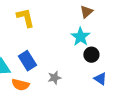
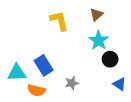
brown triangle: (86, 12) -> (97, 15), moved
yellow L-shape: (25, 18) -> (59, 21), moved

